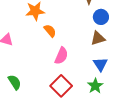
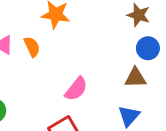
orange semicircle: (50, 31) -> (32, 47), moved

